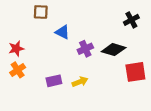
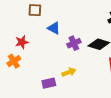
red star: (16, 48) -> (22, 42), moved
purple rectangle: (54, 81) -> (49, 83), moved

